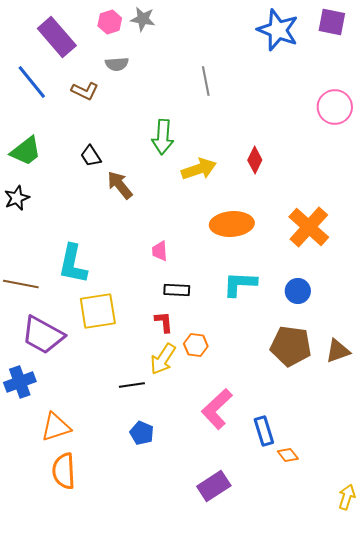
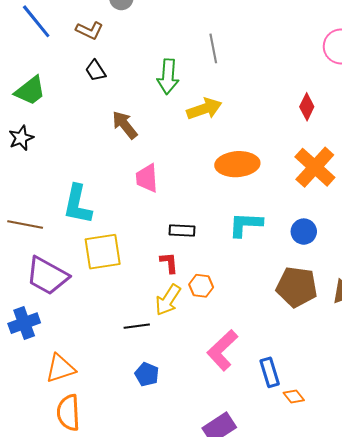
gray line: (206, 81) -> (213, 48), moved
black trapezoid: (91, 156) -> (96, 71), moved
red diamond: (255, 160) -> (307, 107), moved
pink trapezoid: (160, 251) -> (147, 178), moved, size x1.4

